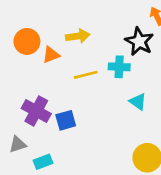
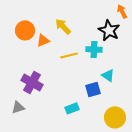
yellow arrow: (78, 36) -> (63, 26), turned -126
blue square: (66, 120) -> (93, 89), moved
cyan rectangle: (43, 162) -> (72, 108), moved

